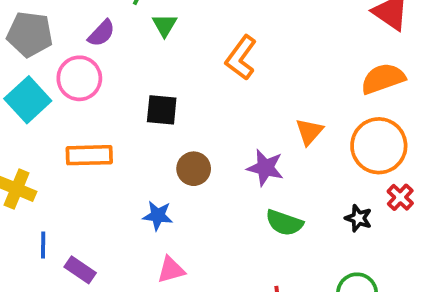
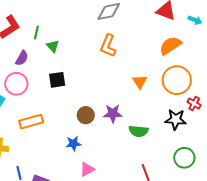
orange L-shape: (241, 58) -> (108, 46), moved
black square: (162, 110) -> (57, 80), moved
purple star: (265, 168) -> (113, 114), moved
black star: (358, 218) -> (176, 119), size x1.5

